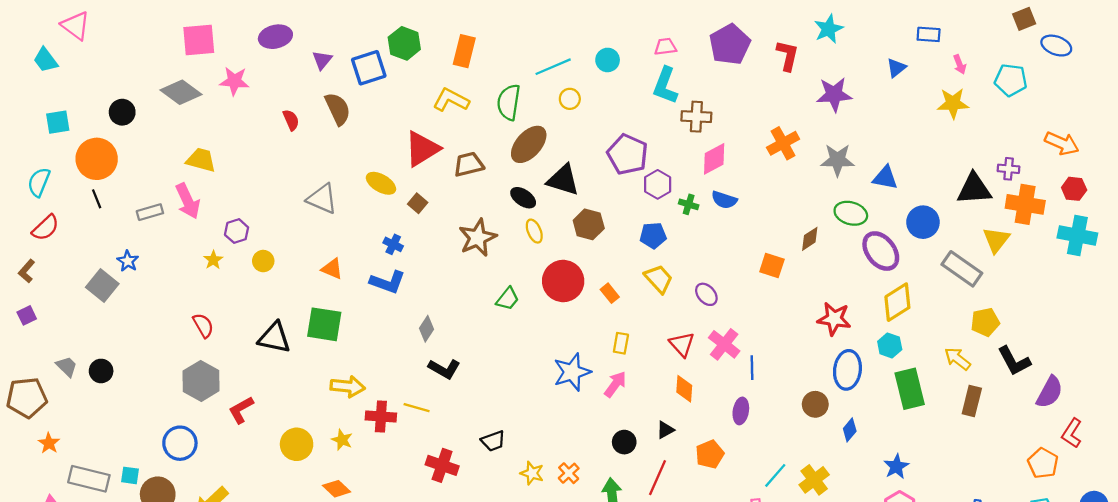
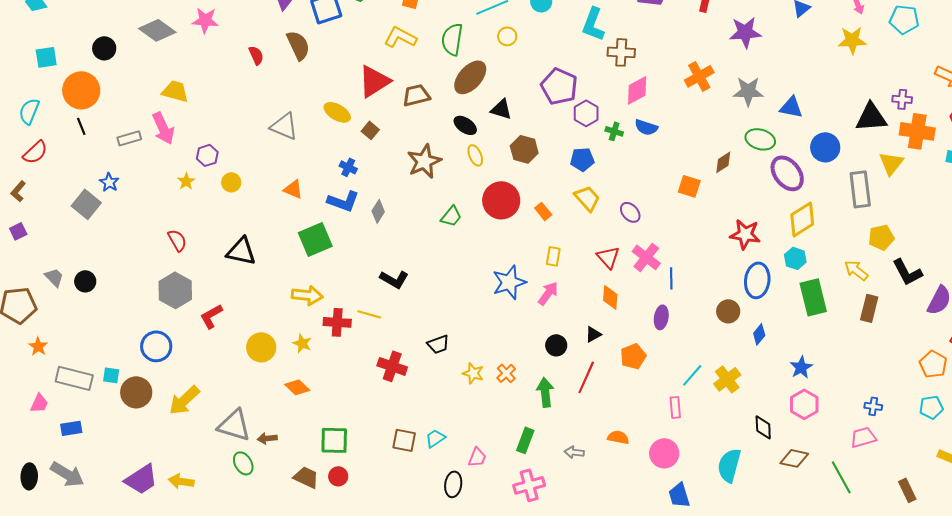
black triangle: (563, 180) -> (501, 109), size x0.7
gray rectangle: (962, 269) -> (860, 189), turned 48
green square: (324, 324) -> (315, 239), moved, turned -32
gray diamond: (427, 329) -> (378, 211), moved

